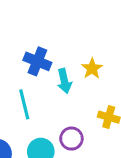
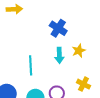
blue cross: (37, 61) -> (58, 28), moved

